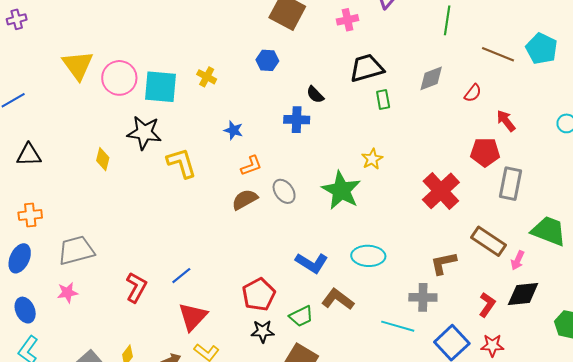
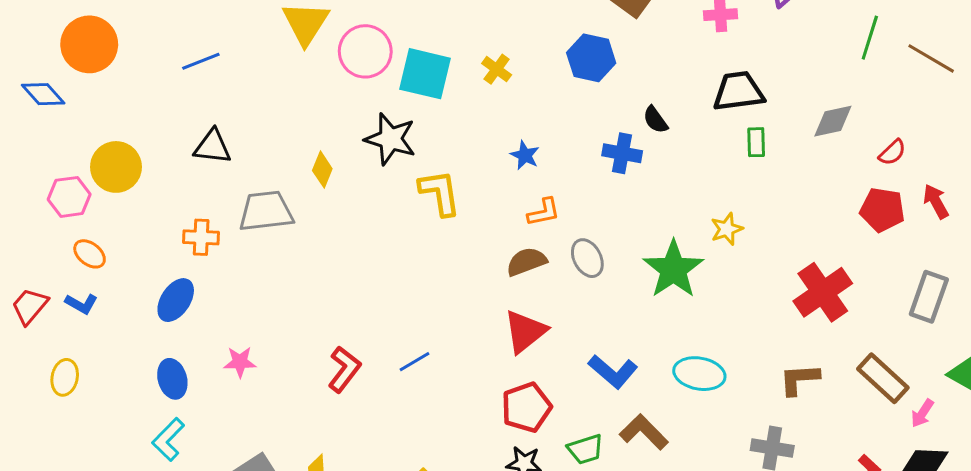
brown line: (498, 54) -> (931, 58), moved
blue hexagon: (267, 60) -> (591, 58), size x1.4
red pentagon: (485, 152) -> (882, 210), moved
gray trapezoid: (76, 250) -> (266, 211), moved
brown L-shape: (443, 263) -> (799, 379), moved
red triangle: (193, 317) -> (525, 331), moved

